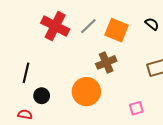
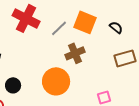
black semicircle: (152, 24) -> (116, 27), moved
gray line: (88, 26) -> (59, 28), moved

